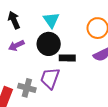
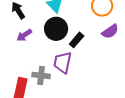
black rectangle: (67, 58) -> (77, 40), turned -42

